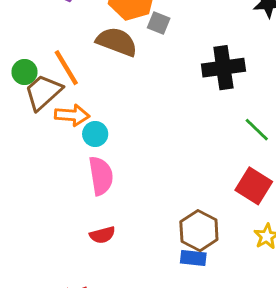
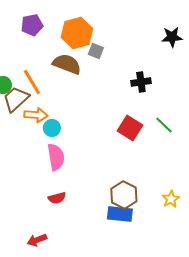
black cross: (223, 68) -> (141, 82), size x0.7
red square: (254, 186) -> (130, 128), moved
blue rectangle: (193, 258) -> (120, 214), size x1.4

